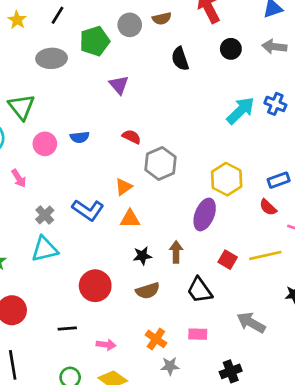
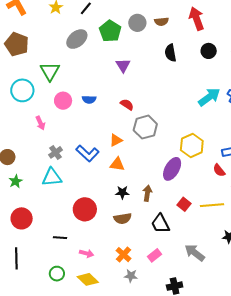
green pentagon: (95, 41) -> (110, 31), turned -30
gray ellipse: (52, 58) -> (77, 39), turned -45
pink rectangle: (198, 334) -> (154, 255), turned -48

